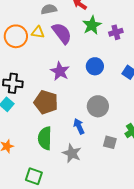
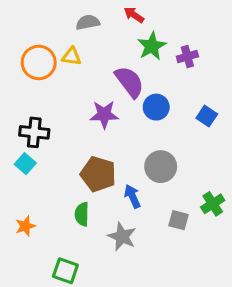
purple semicircle: (62, 33) -> (129, 82), moved
purple star: (60, 71) -> (104, 115), turned -30
brown pentagon: (46, 102) -> (98, 174), moved
green semicircle: (45, 138) -> (82, 214), size x0.7

